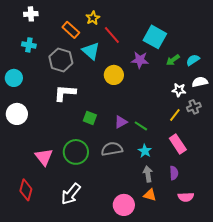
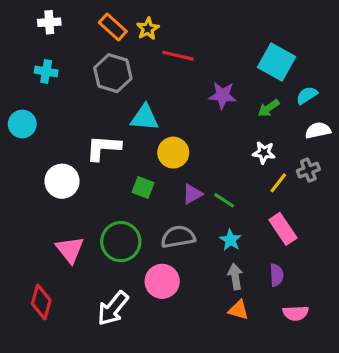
orange rectangle: (71, 30) -> (113, 27), moved
red line: (112, 35) -> (178, 56), turned -36
cyan square: (155, 37) -> (277, 62), moved
cyan triangle: (91, 51) -> (145, 118), moved, turned -36
gray hexagon: (61, 60) -> (113, 73), moved
green arrow: (173, 60) -> (269, 108), moved
yellow circle: (114, 75) -> (173, 153), moved
white star: (179, 90) -> (264, 153), moved
white circle: (17, 114) -> (62, 181), moved
pink circle: (124, 205) -> (162, 281), moved

